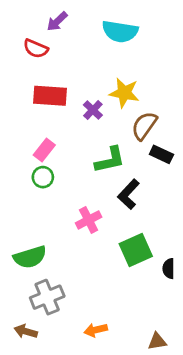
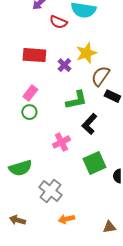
red semicircle: (36, 49) -> (58, 22), moved
yellow star: (124, 93) -> (86, 53), turned -30
gray cross: (47, 297) -> (50, 191), moved, turned -30

